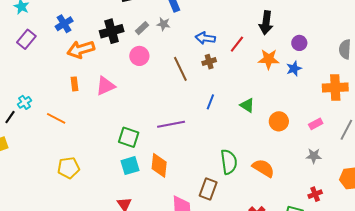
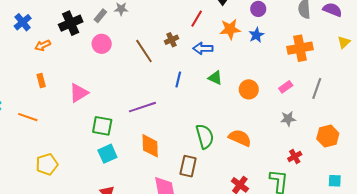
blue arrow: (205, 38) -> (203, 48), moved
orange arrow: (81, 49) -> (43, 45), size x0.6
pink triangle: (105, 86) -> (79, 93), moved
orange diamond: (159, 165) -> (150, 146), moved

